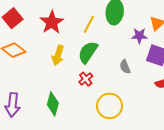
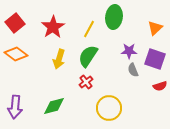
purple star: (139, 36) -> (129, 51), moved
gray semicircle: (125, 67) -> (133, 70), moved
green diamond: (53, 104) -> (54, 106), turned 60

